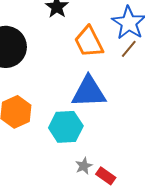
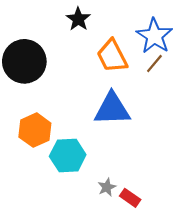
cyan hexagon: (66, 127) -> (68, 156), moved

